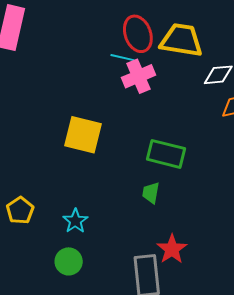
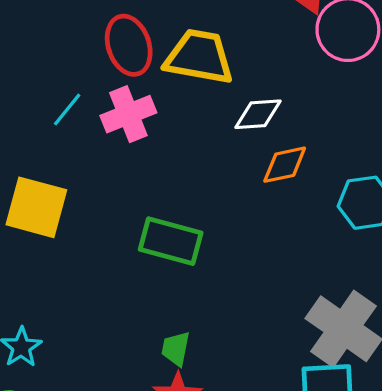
cyan line: (122, 58) -> (67, 110), moved, turned -65
green trapezoid: (151, 193) -> (176, 349), moved

